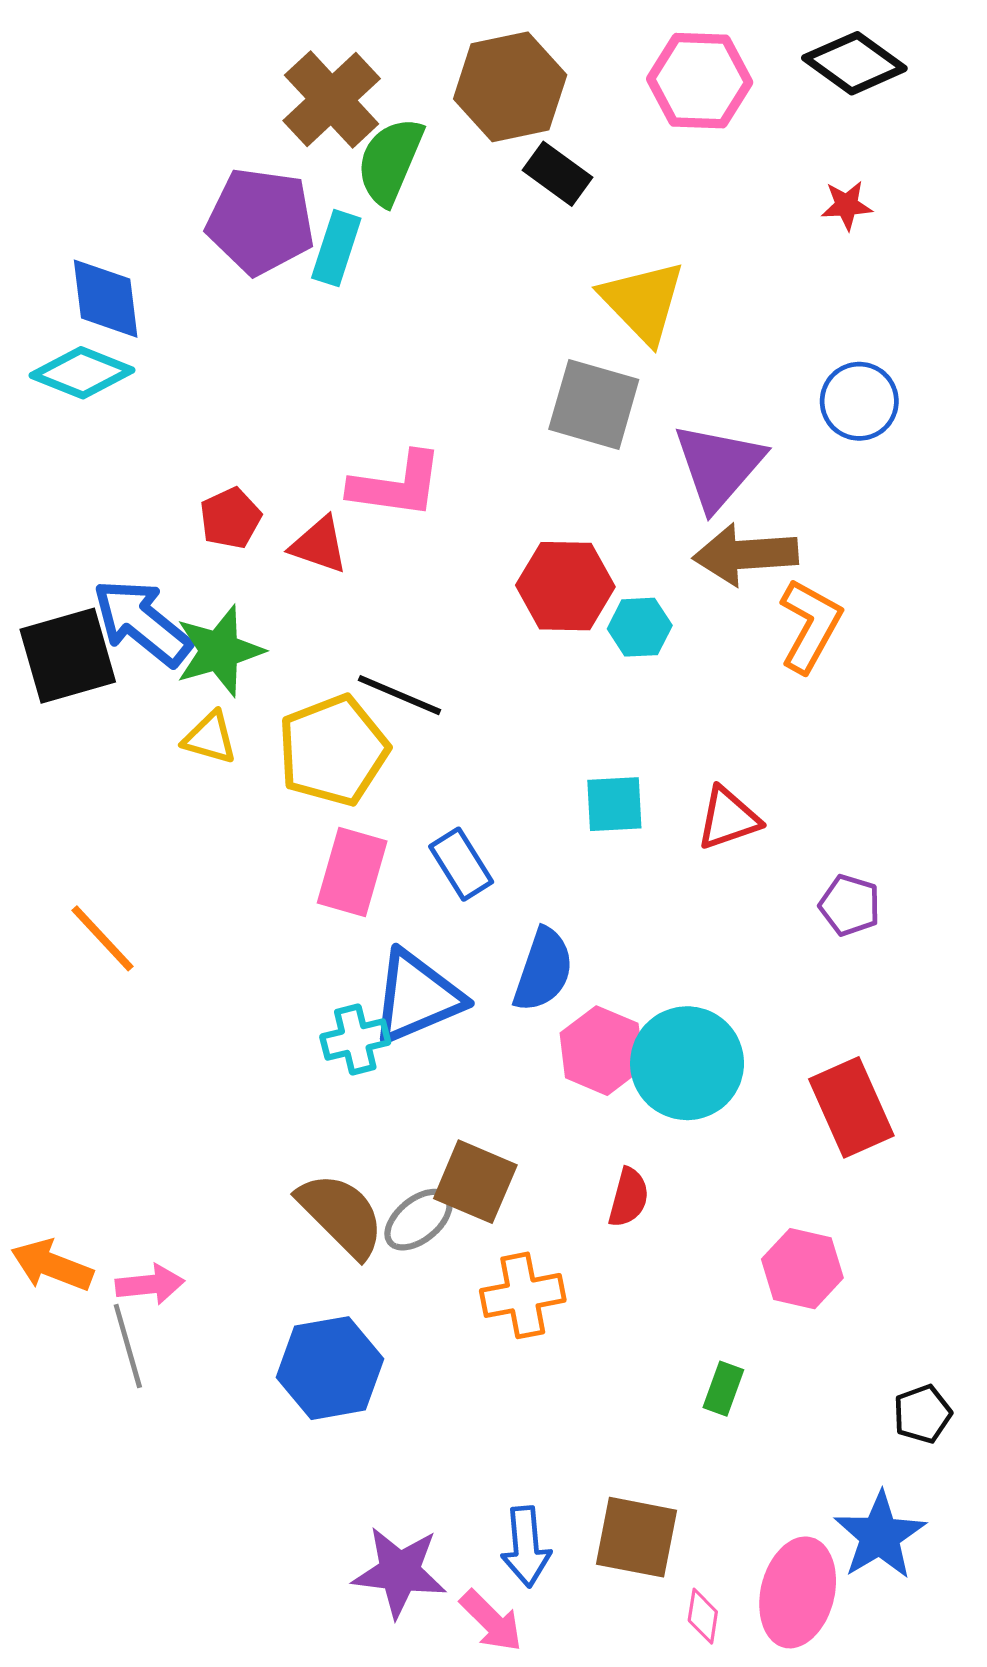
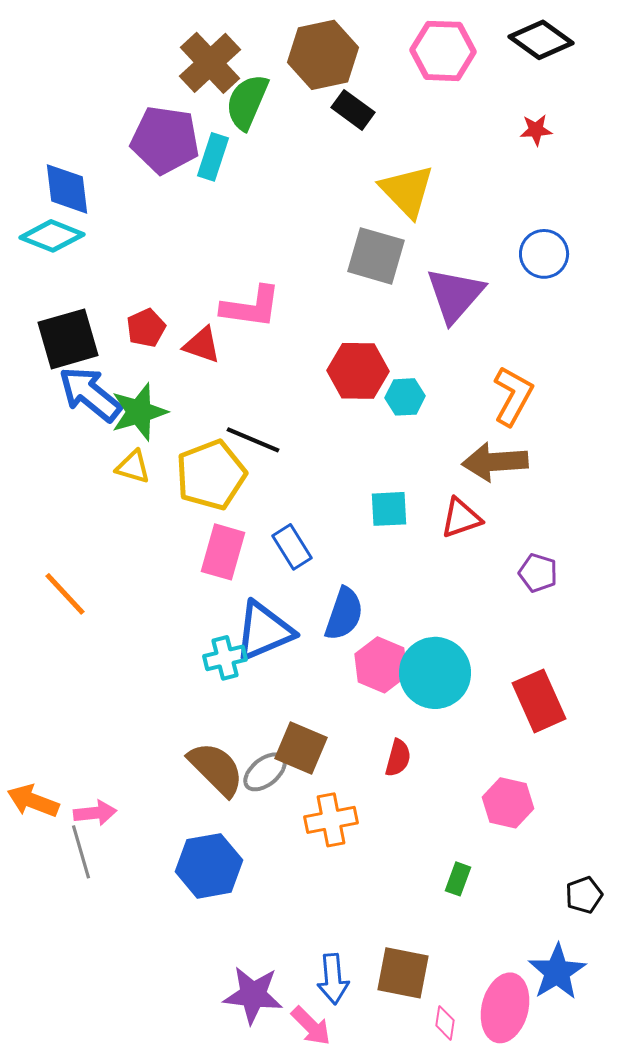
brown arrow: (745, 555) -> (495, 462), moved
black square: (68, 656) -> (68, 339), moved

